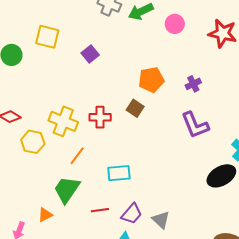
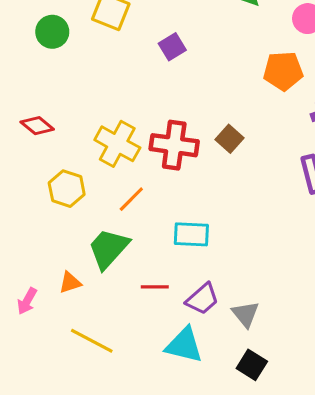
orange pentagon: (151, 80) -> (283, 71), moved
red cross: (100, 117) -> (174, 145), size x1.4
yellow hexagon: (33, 142) -> (67, 189), moved

